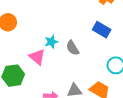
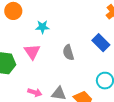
cyan star: (51, 42) -> (42, 27), moved

